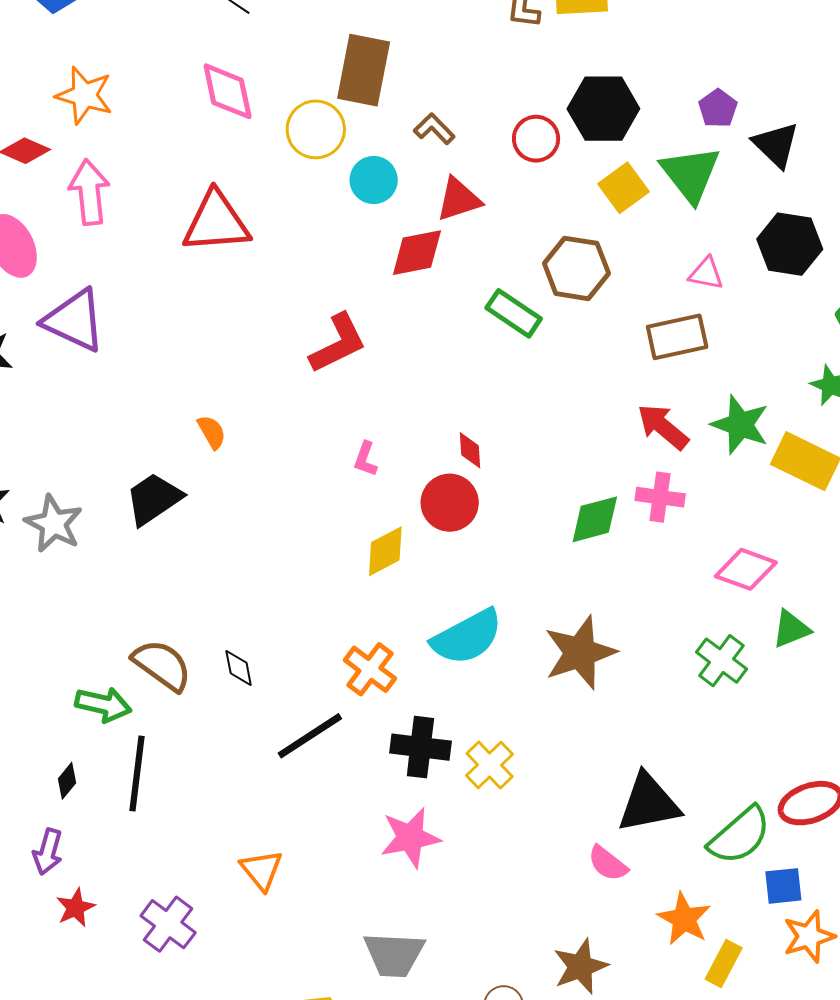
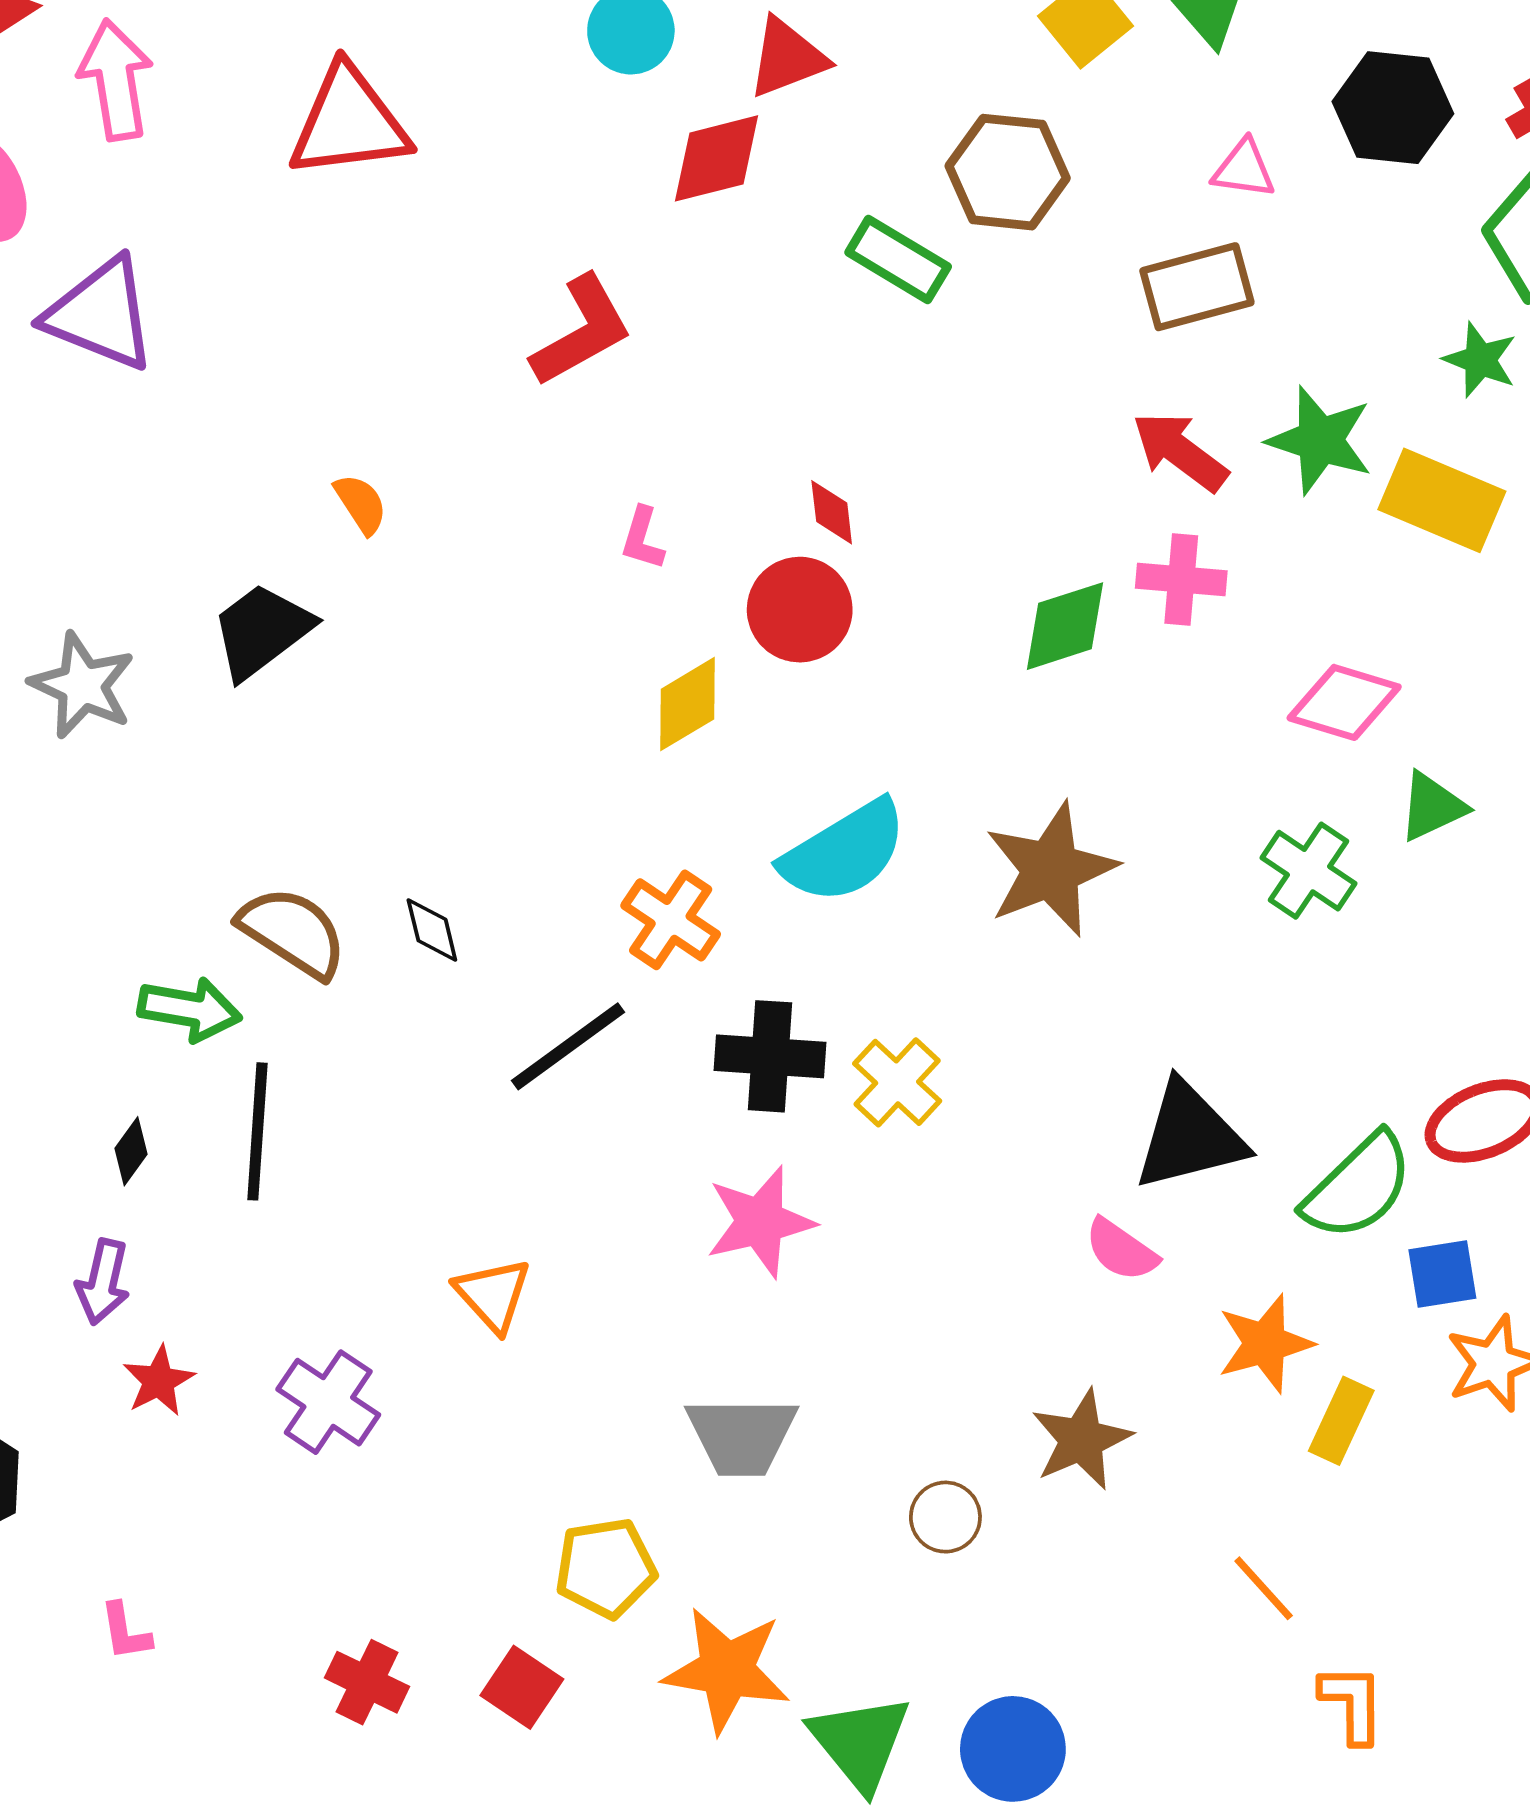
orange star: (684, 919) -> (1265, 1343), turned 30

